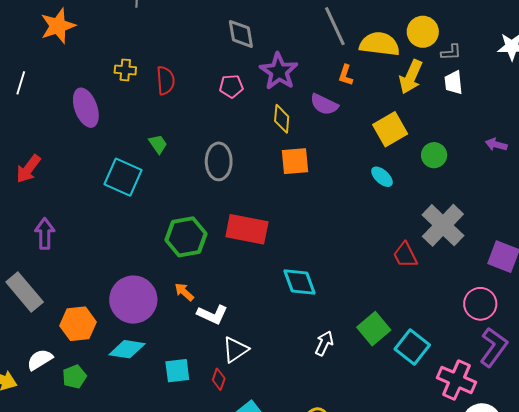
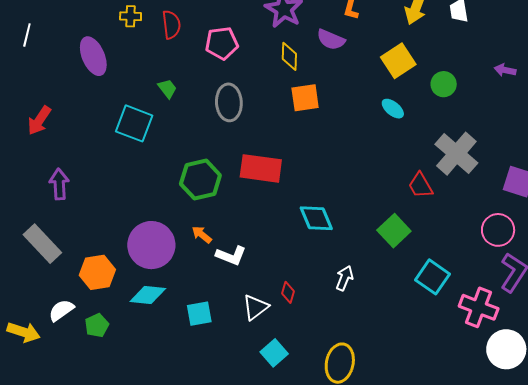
pink pentagon: (231, 86) -> (222, 43), moved, size x1.4
green square: (374, 329) -> (394, 231), moved
white triangle: (235, 350) -> (255, 307), moved
red diamond: (219, 379) -> (288, 292), moved

